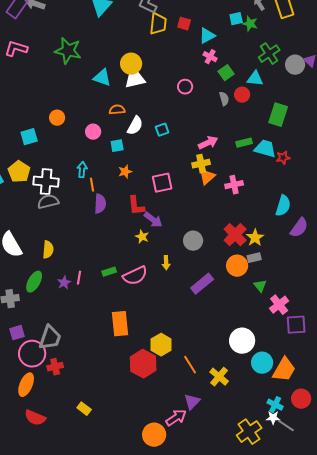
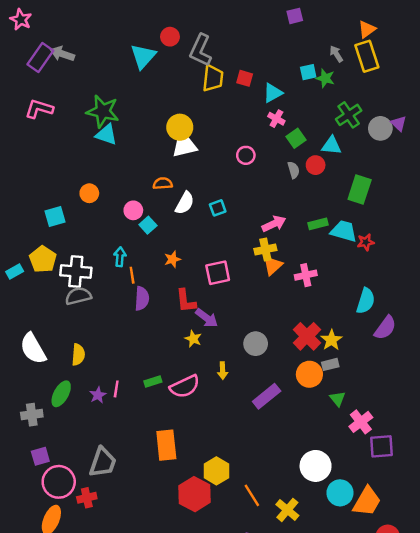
cyan triangle: (102, 78) -> (106, 135), moved
cyan square: (117, 146) -> (148, 225), moved, turned -32
gray trapezoid: (50, 338) -> (103, 462), moved

